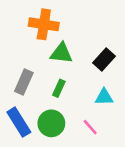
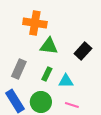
cyan triangle: (104, 97) -> (66, 81), moved
pink line: (90, 127) -> (72, 105), turned -32

